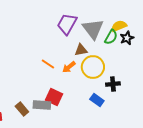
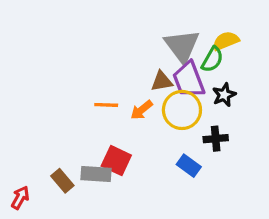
purple trapezoid: (67, 24) -> (189, 80), moved, turned -50
black star: (127, 38) -> (224, 95), moved
orange line: (48, 64) -> (106, 105), turned -32

